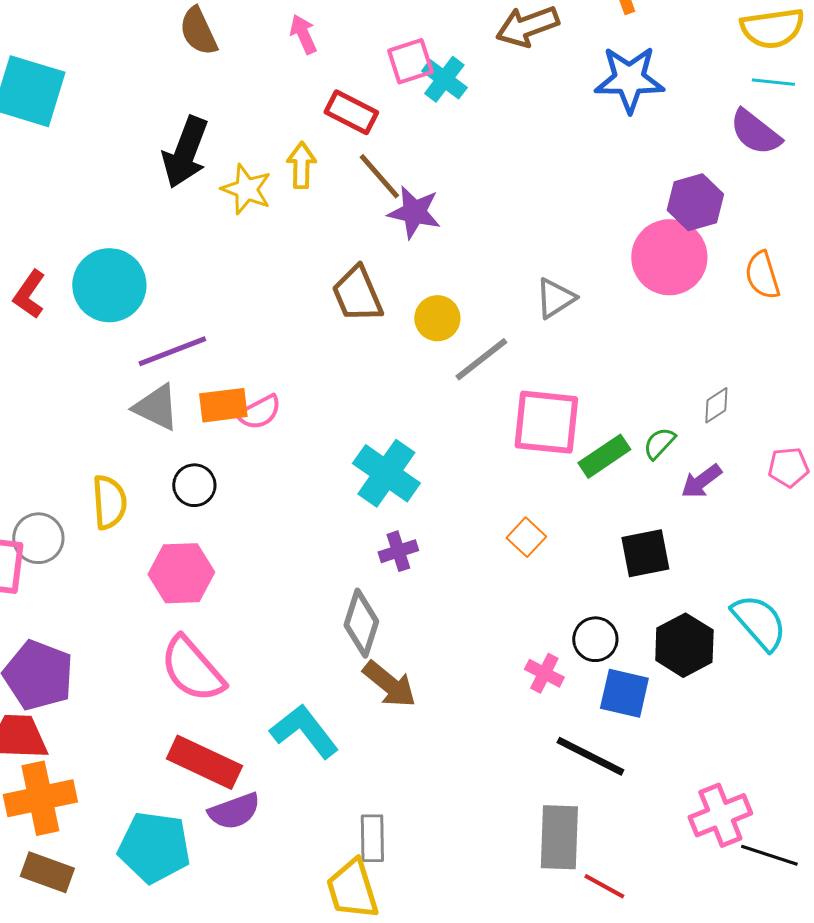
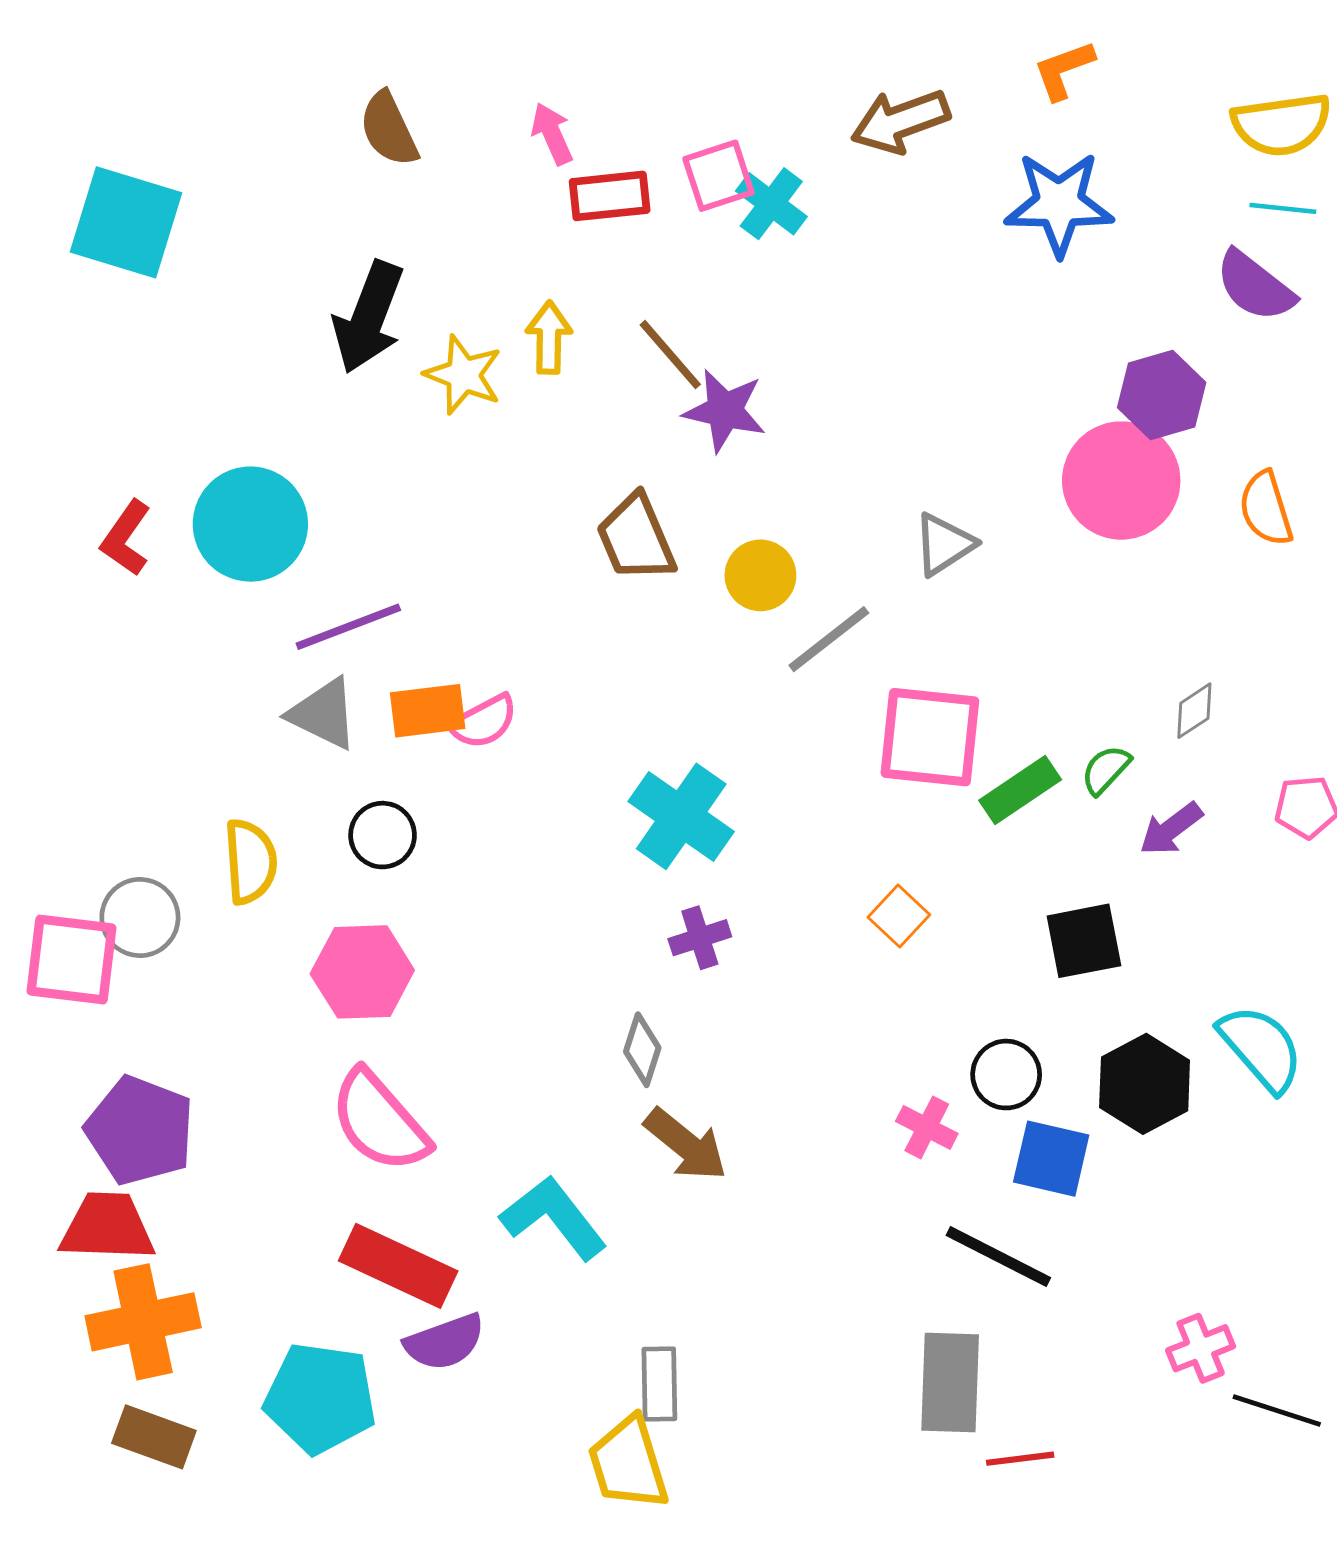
red rectangle: (351, 112) -> (610, 196), moved, turned -33
gray diamond: (361, 623) -> (642, 1050), size x0.7
pink cross: (720, 815) -> (1201, 1348), size x0.7
red line: (604, 886) -> (1020, 1459), turned -36

